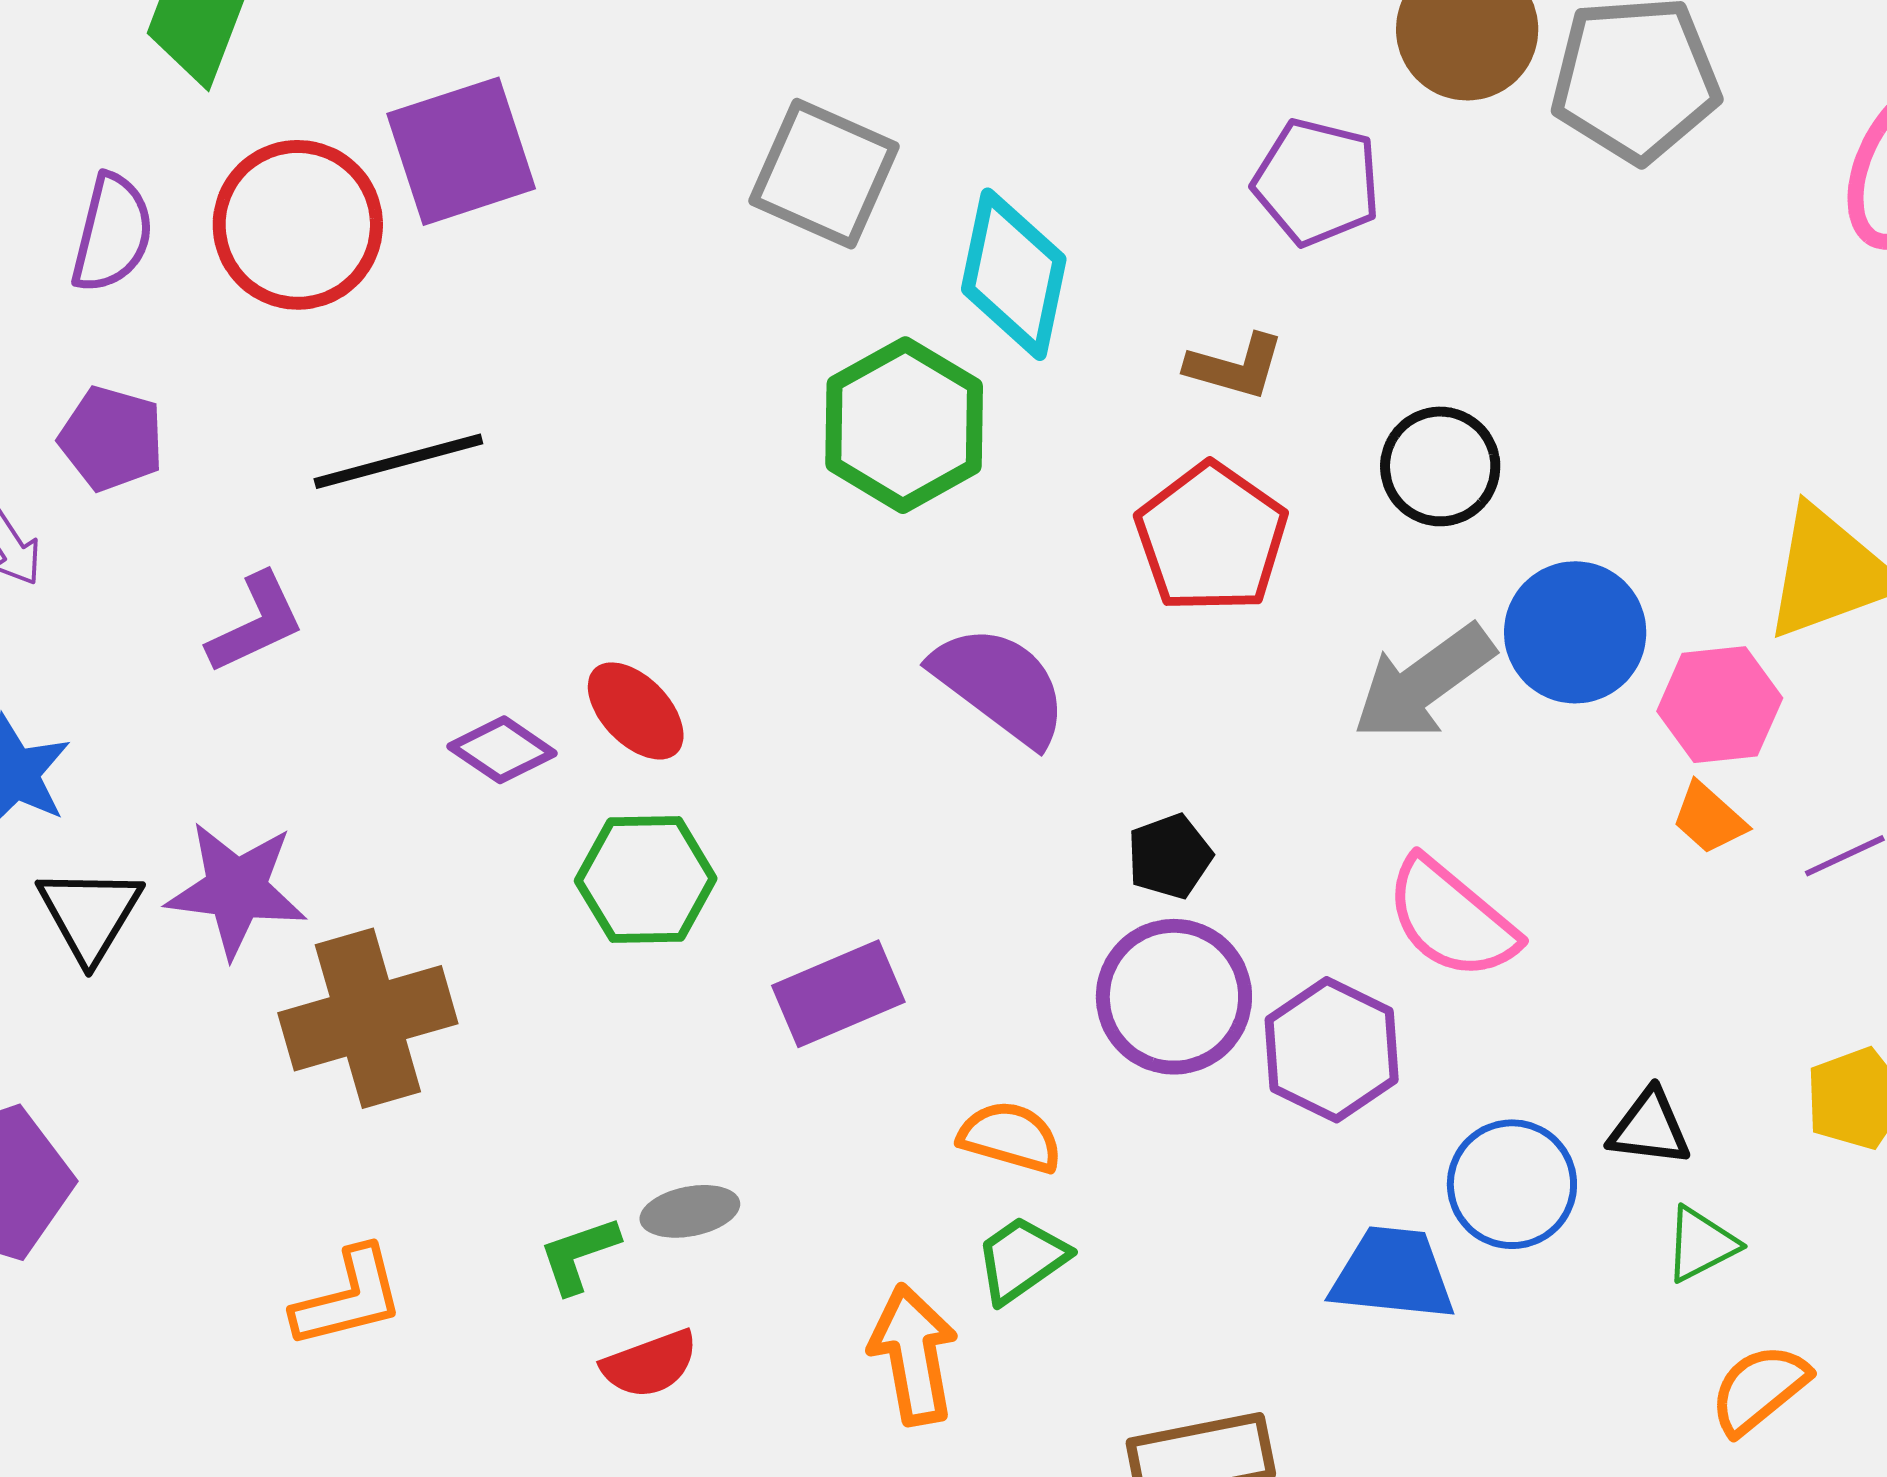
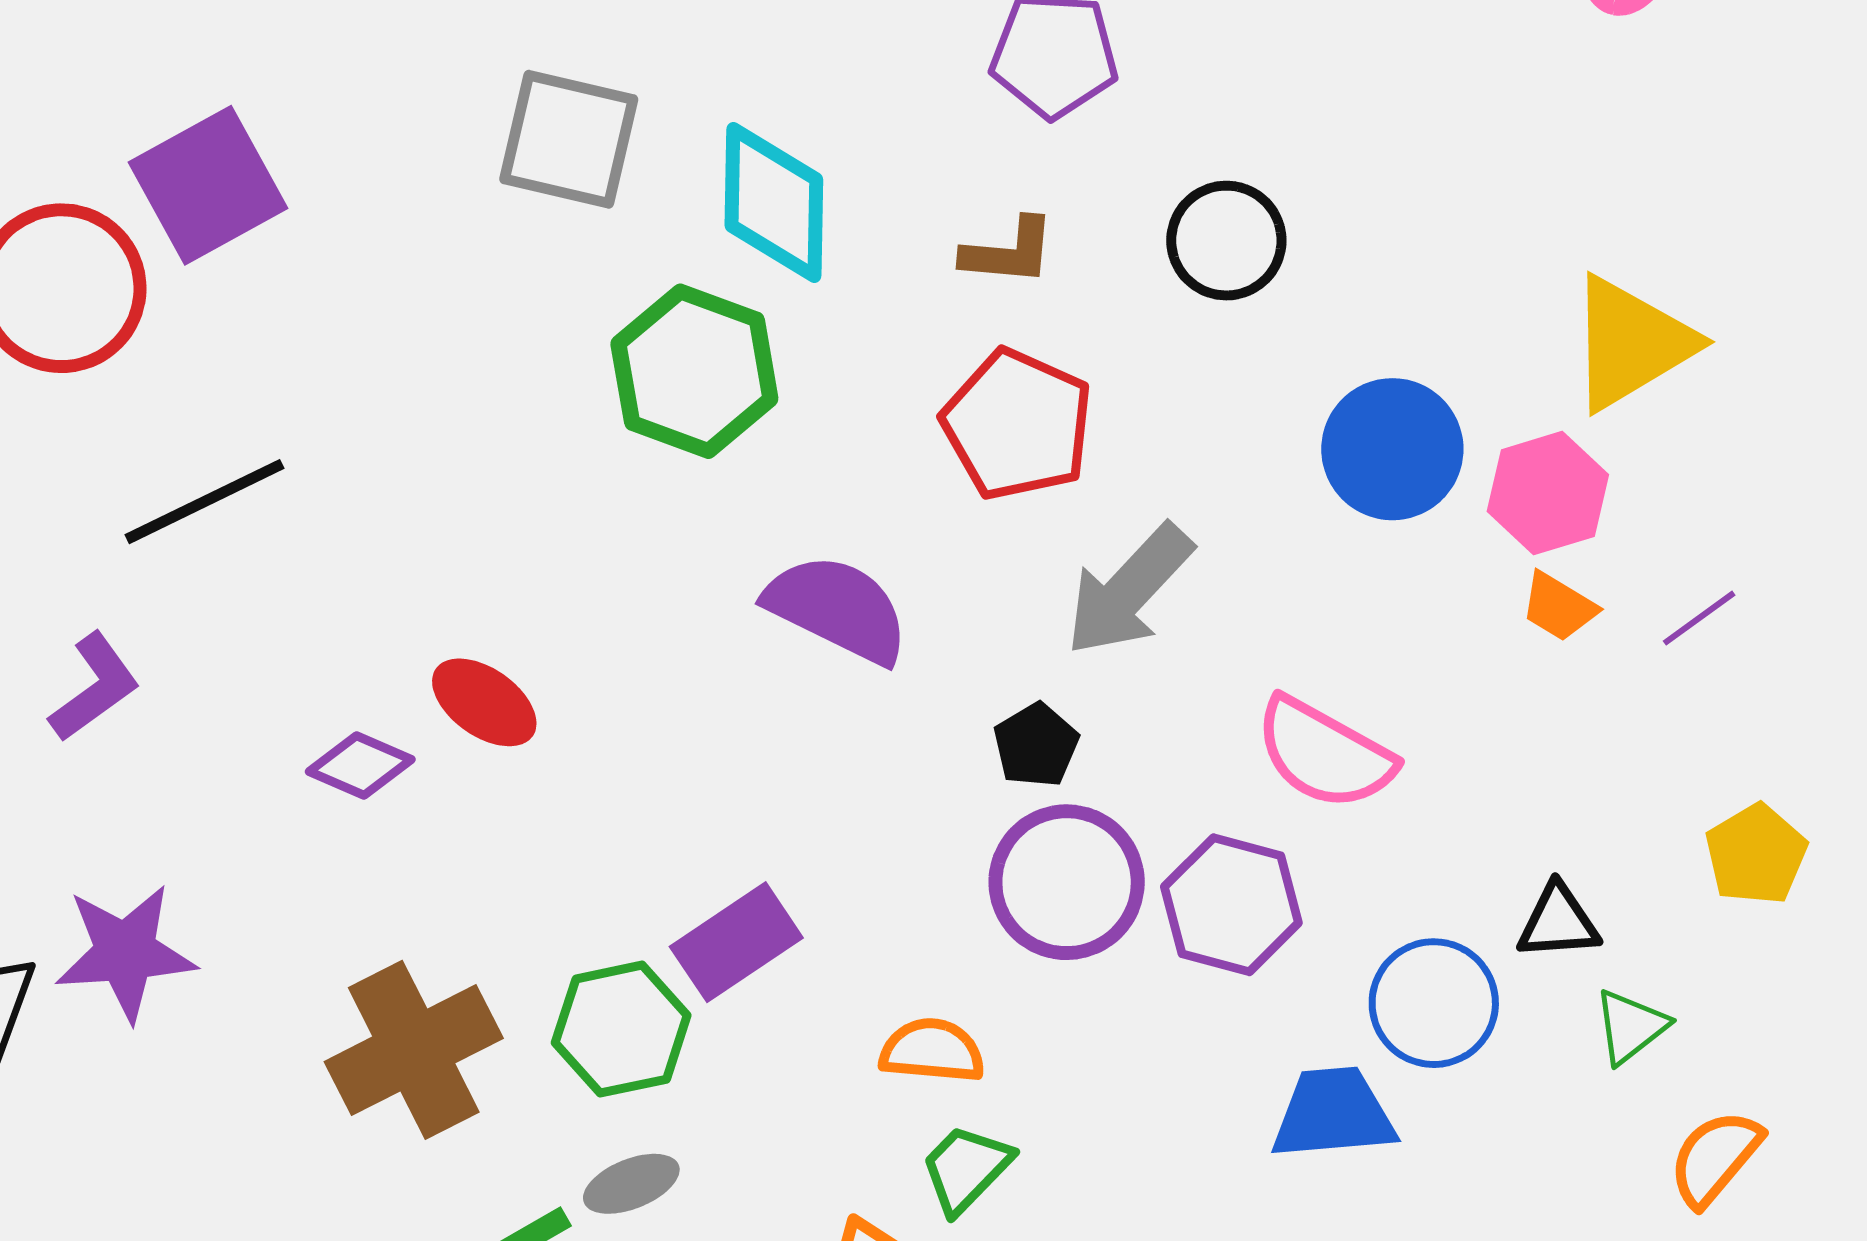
black circle: (1440, 466) -> (1226, 241), moved
gray arrow: (1424, 683) -> (1129, 590), moved
green hexagon: (646, 880) -> (621, 1029), moved
brown cross: (368, 1018) -> (414, 1050), moved

